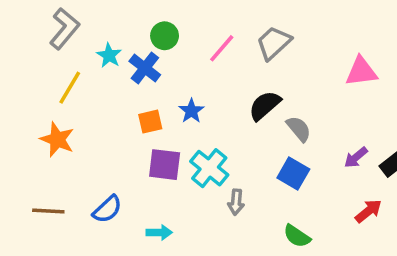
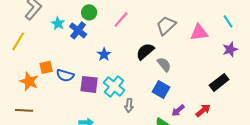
gray trapezoid: (274, 43) -> (166, 25), moved
yellow line: (70, 88) -> (18, 41), moved
orange square: (150, 122) -> (46, 67), moved
orange star: (57, 139) -> (29, 81), moved
purple arrow: (356, 157) -> (178, 110), moved
blue semicircle: (107, 209) -> (65, 75), moved, turned 60

